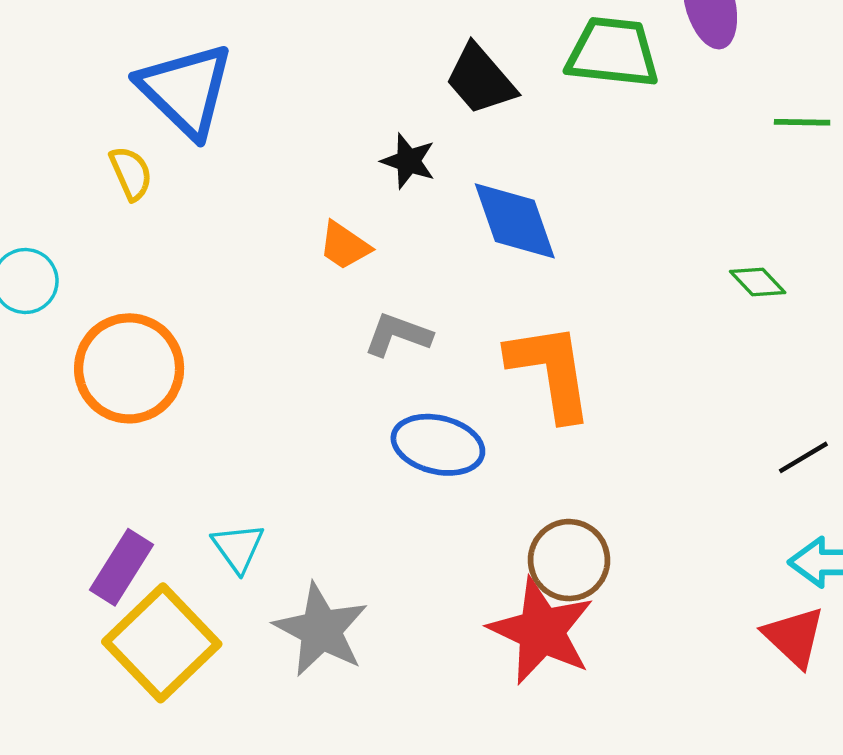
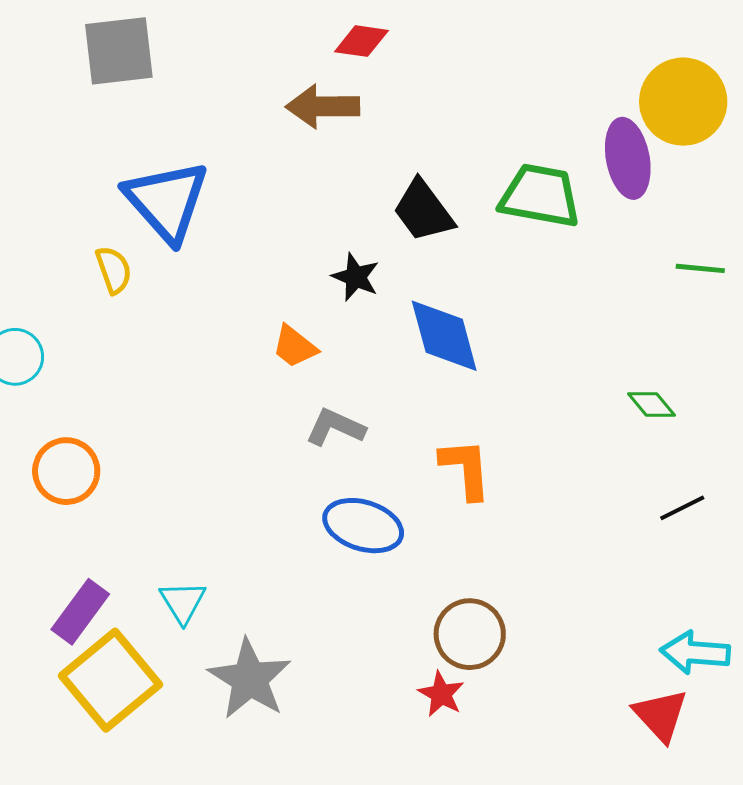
orange circle: (129, 368) -> (66, 471), moved, size x0.7
orange L-shape: (550, 371) -> (466, 469), size x0.7
black line: (803, 457) -> (682, 508), moved
red star: (541, 631) -> (441, 694), size x0.5

